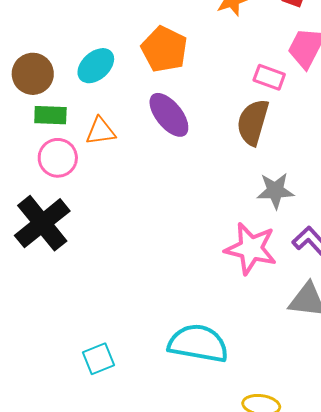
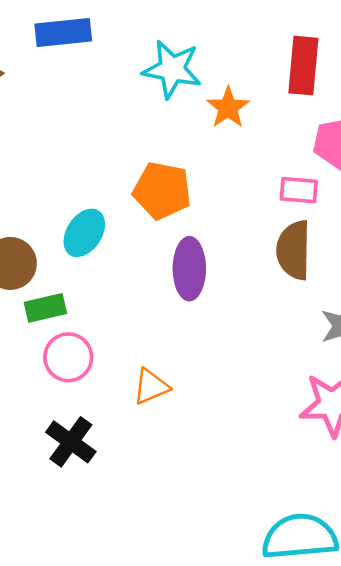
purple ellipse: (169, 115) -> (189, 269), turned 54
orange triangle: (101, 131) -> (151, 387), moved
black cross: (42, 223) -> (71, 442), size x0.7

